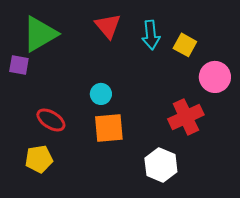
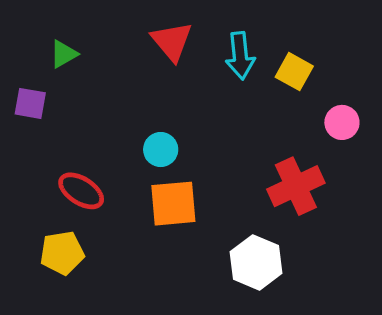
green triangle: (40, 34) -> (64, 54), size x0.5
pink circle: (215, 77) -> (342, 122), size x0.7

